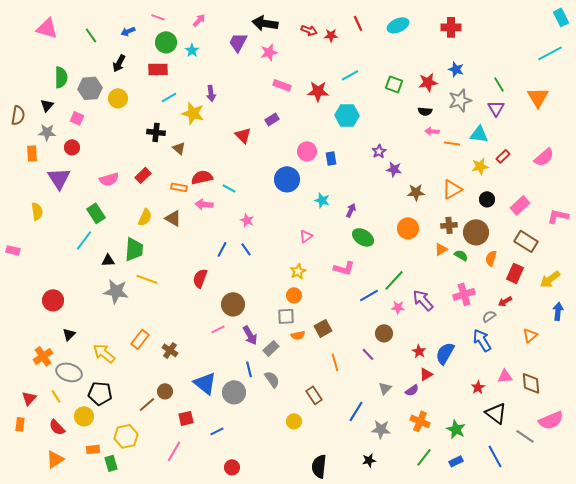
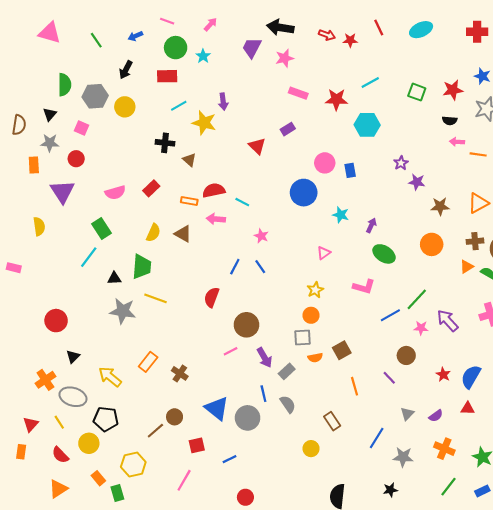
red triangle: (426, 374) -> (468, 408), moved, turned 32
orange rectangle: (93, 449) -> (98, 478), turned 56

